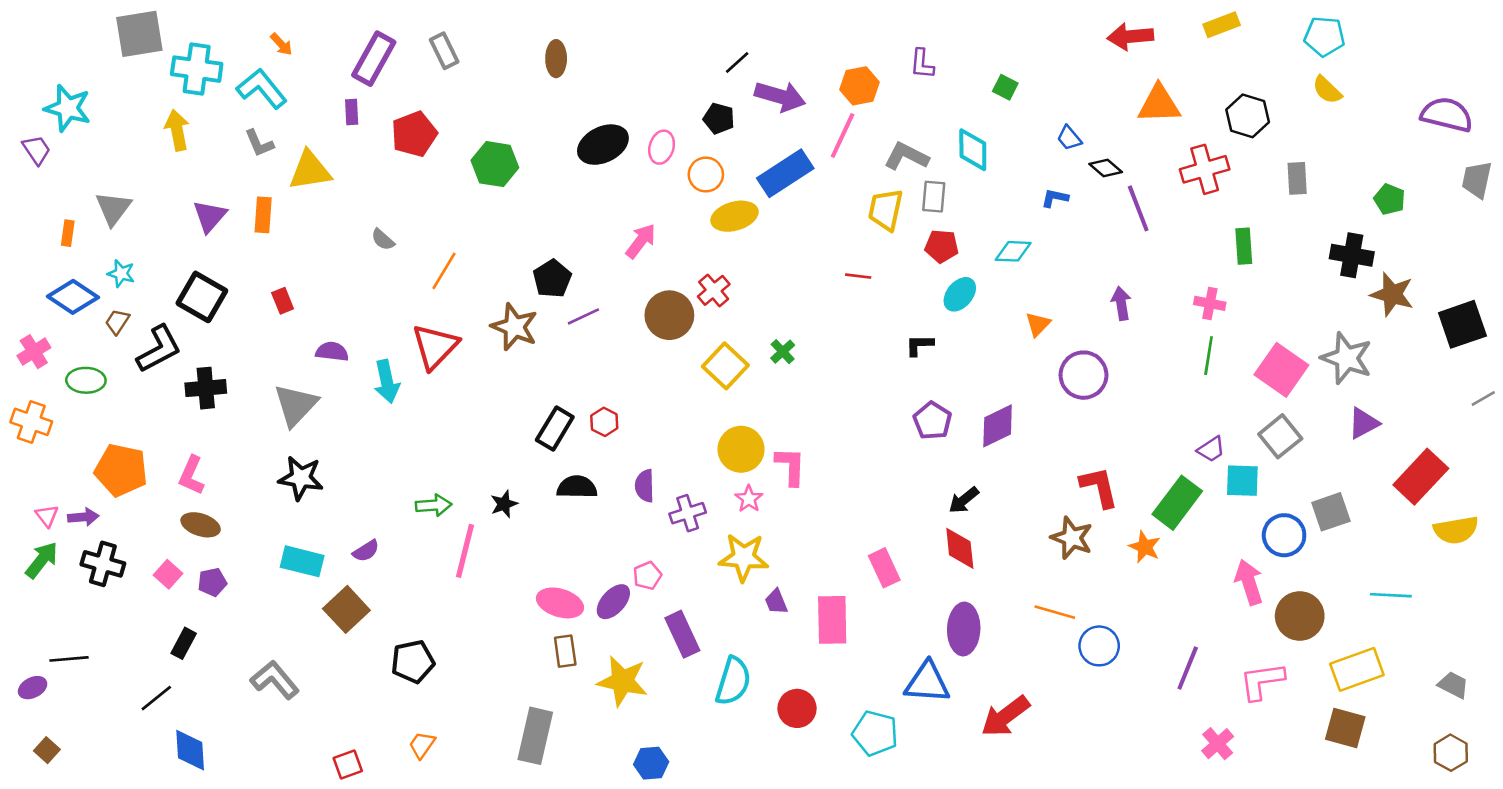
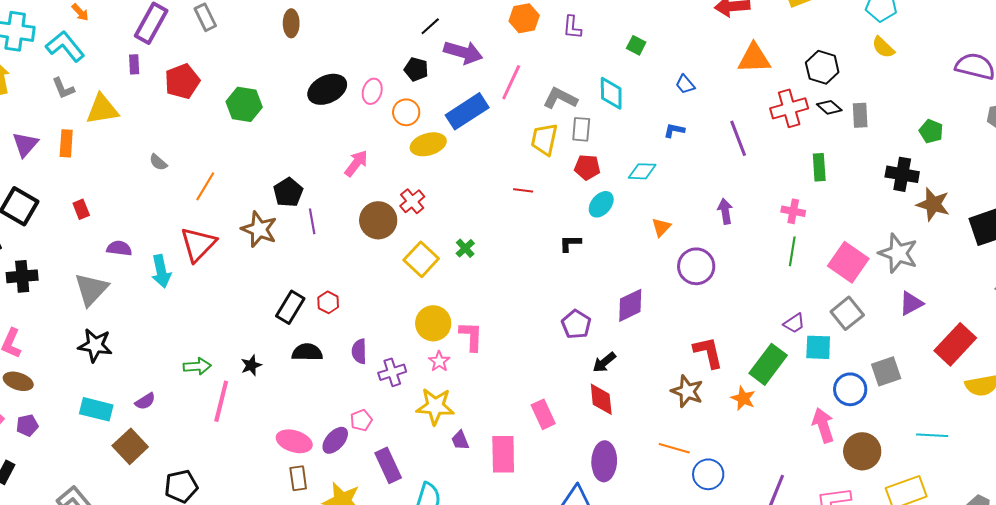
orange hexagon: (860, 86) -> (524, 18), moved
black diamond: (1106, 168) -> (829, 107), moved
purple line: (583, 316) -> (312, 221), turned -75
purple pentagon: (932, 421) -> (576, 324), moved

